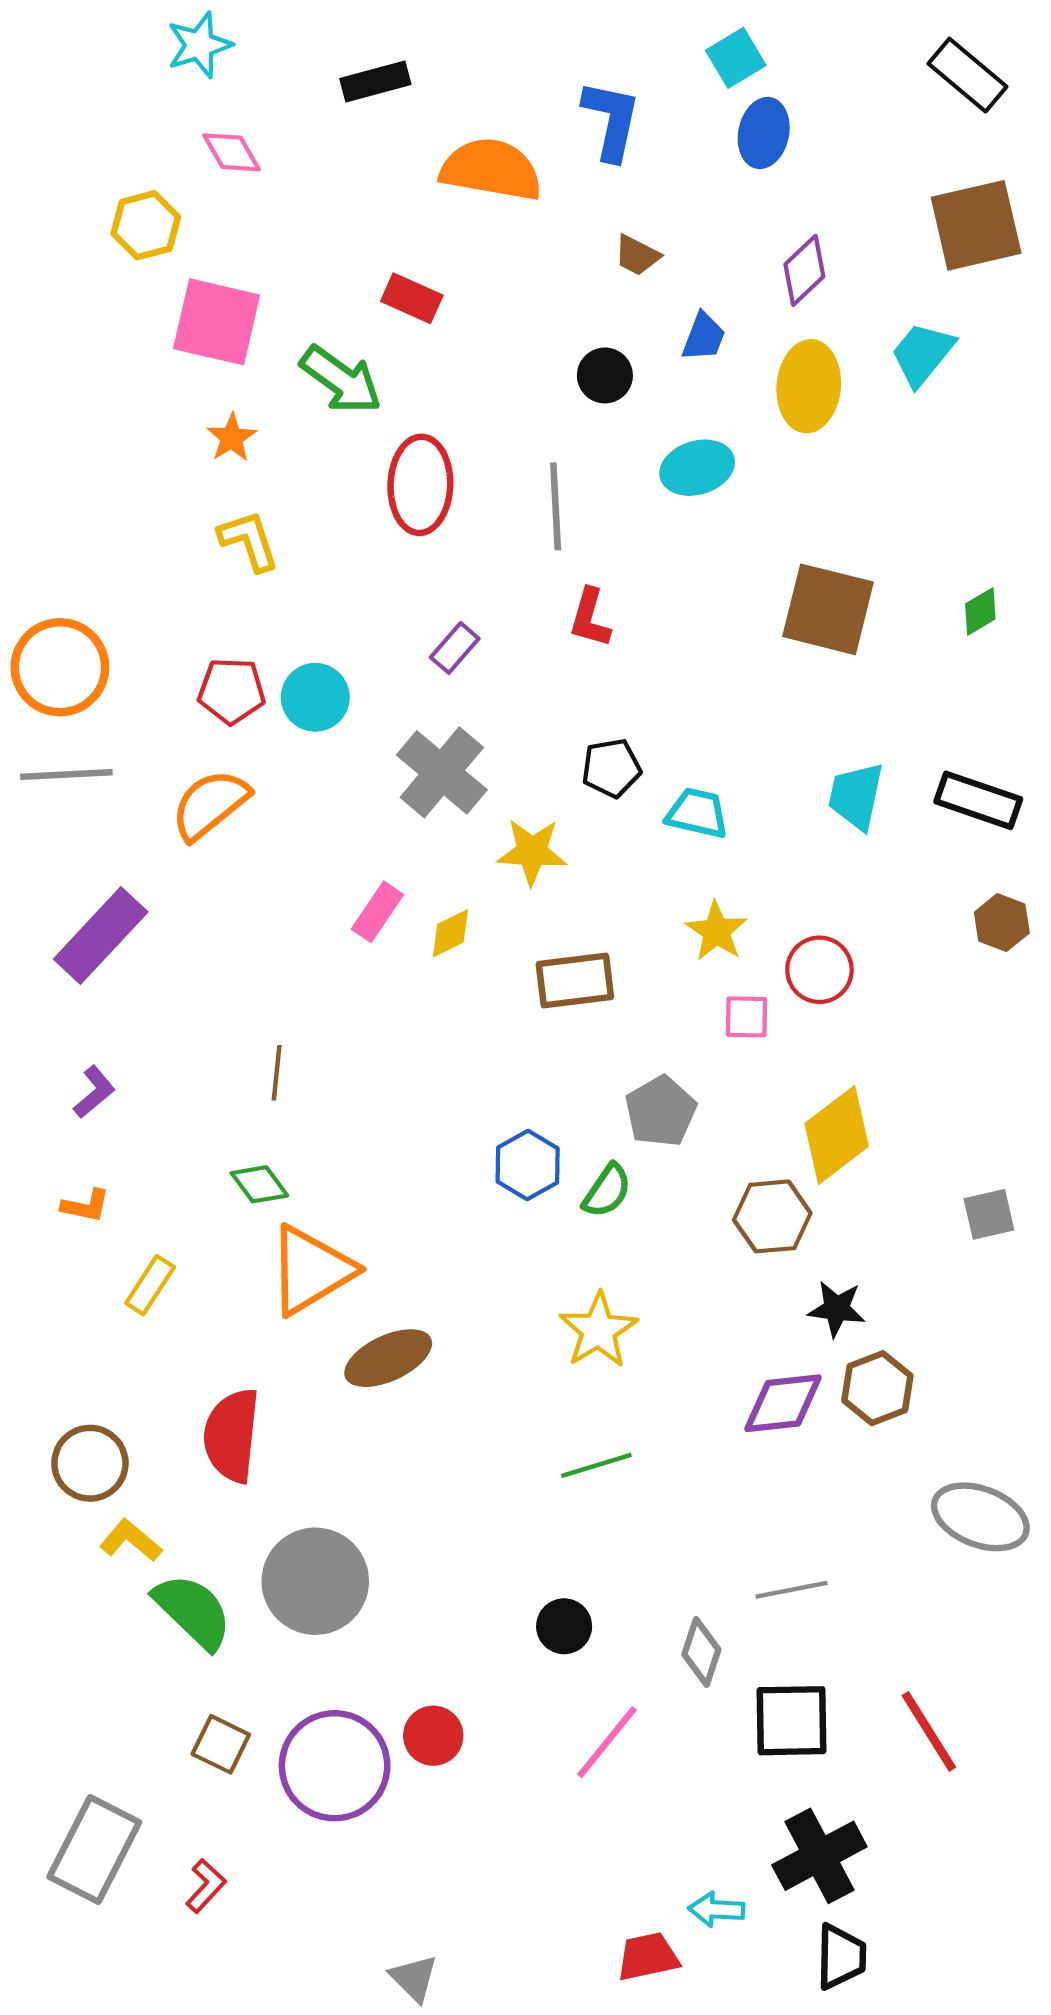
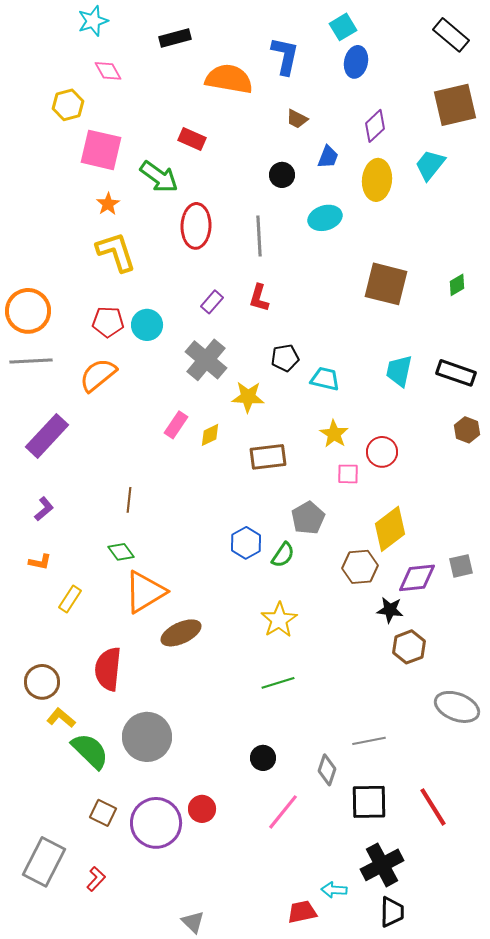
yellow L-shape: (249, 541) -> (116, 252), size x1.4
red L-shape: (590, 618) -> (259, 298), moved
purple diamond: (783, 1403) -> (417, 578), moved

